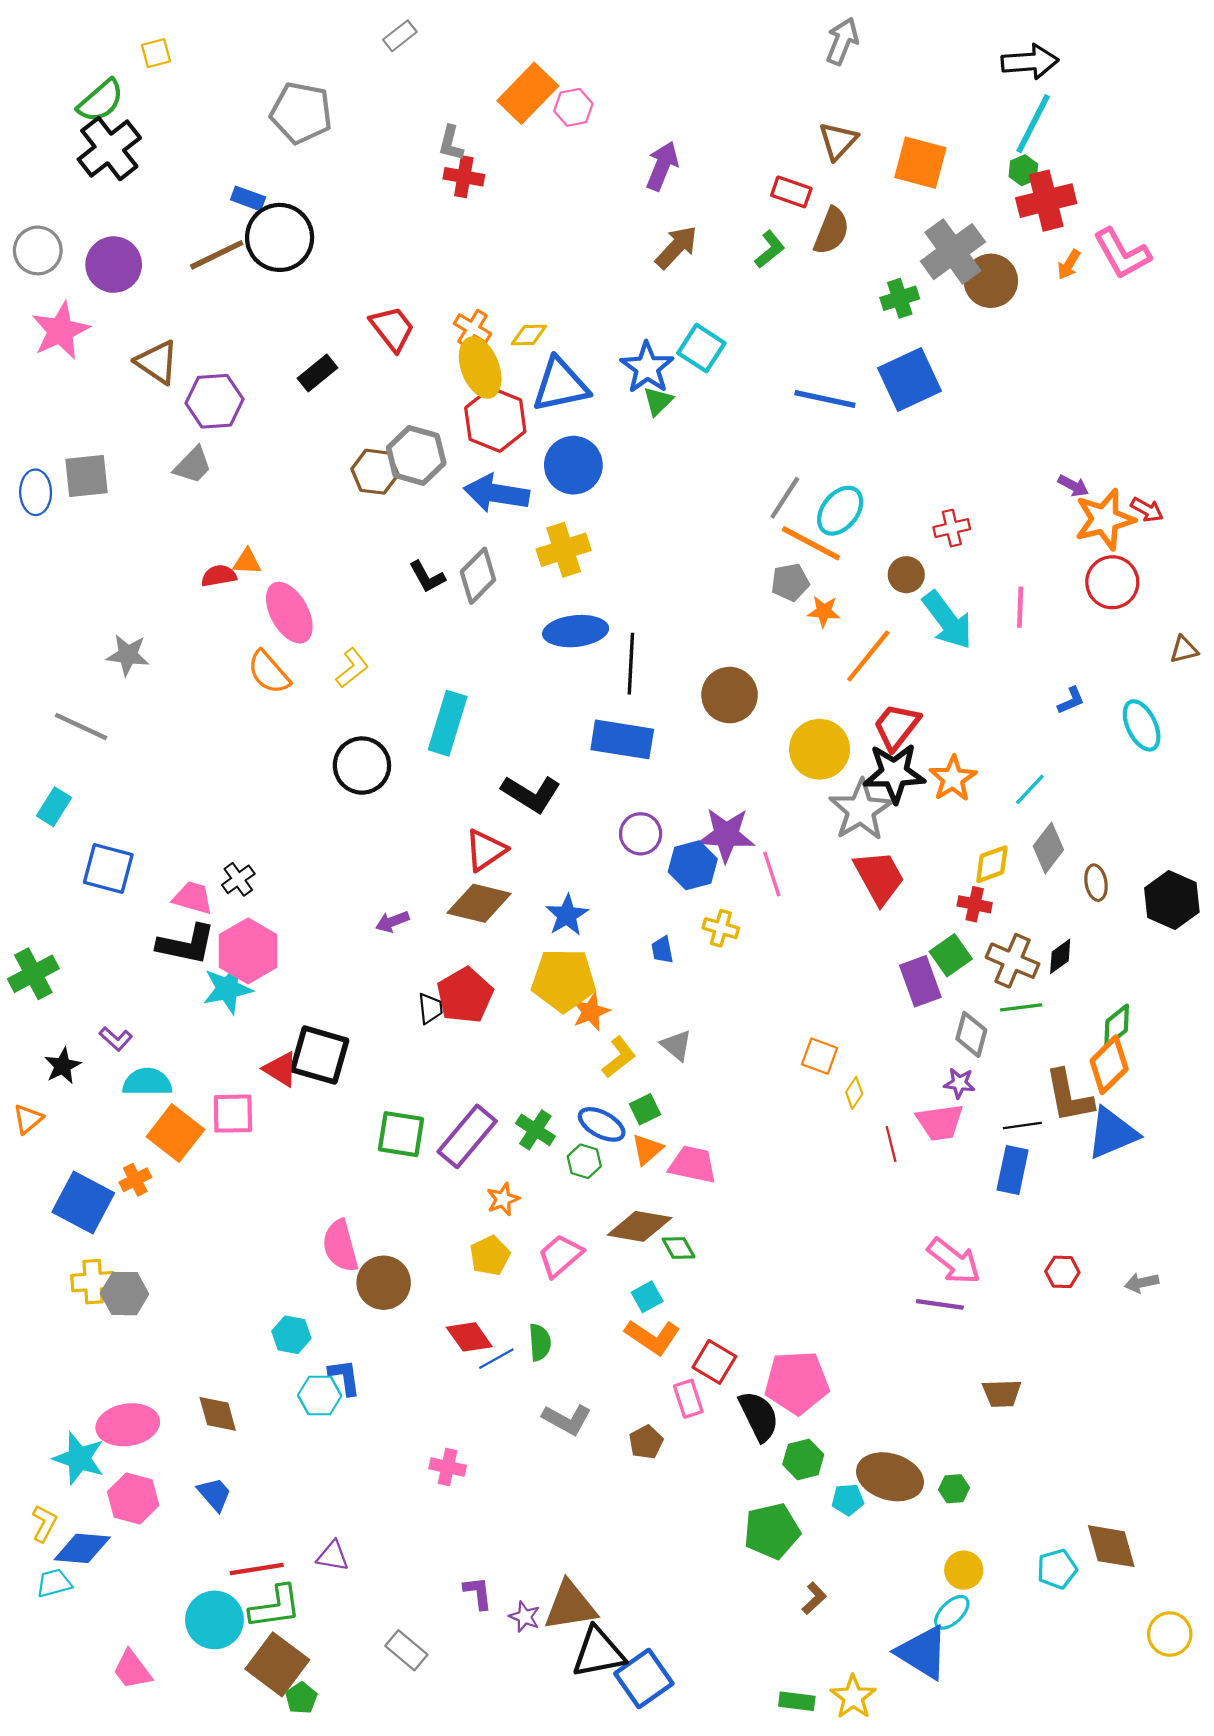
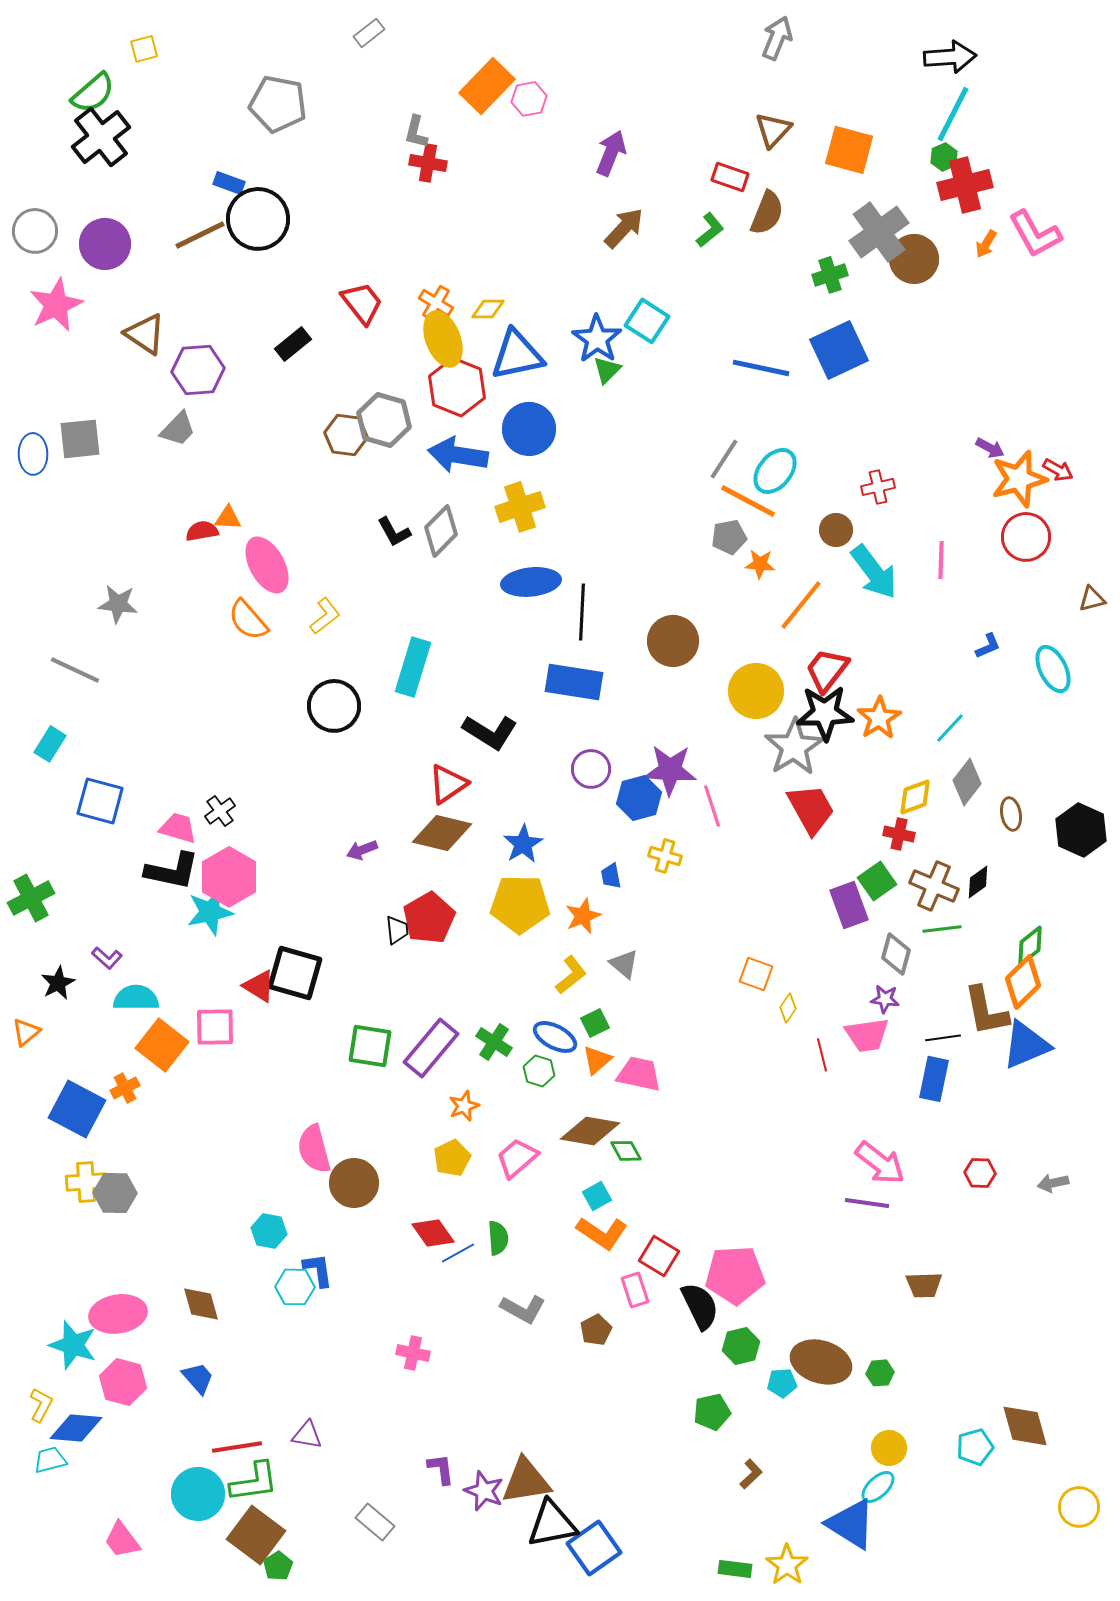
orange star: (591, 1012) -> (583, 916), moved
green pentagon: (772, 1531) -> (712, 1412), size x0.7
purple star: (525, 1617) -> (484, 1491), size x1.4

